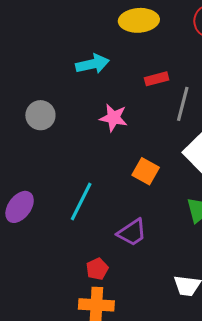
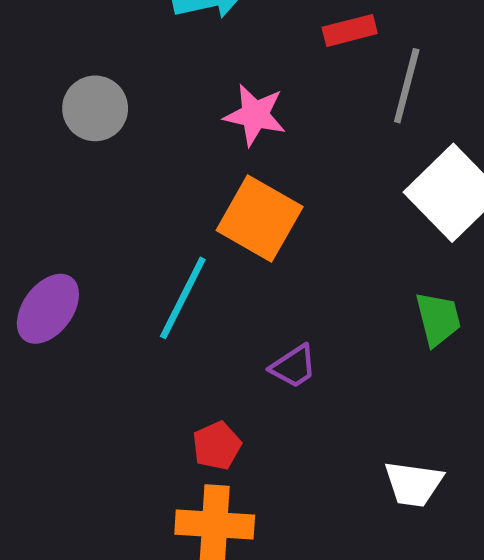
orange square: (146, 171) -> (260, 219), moved, size x1.4
purple trapezoid: (132, 232) -> (294, 366), size x0.7

